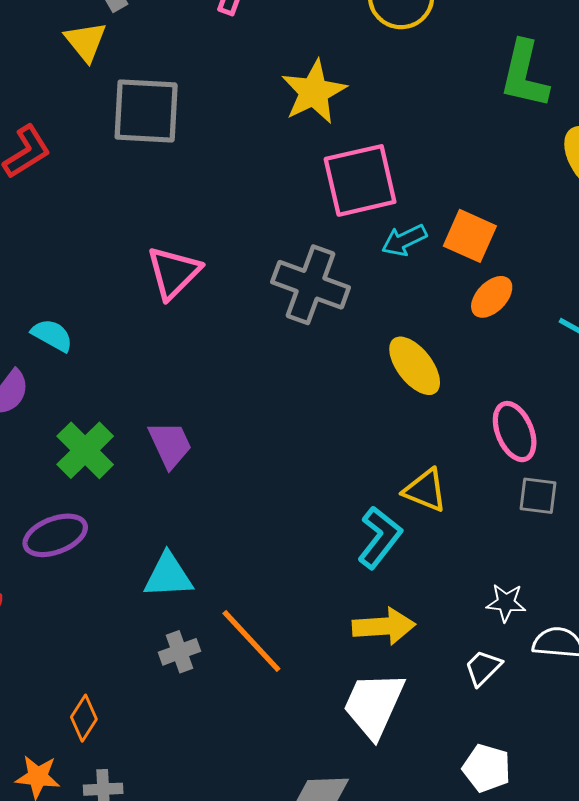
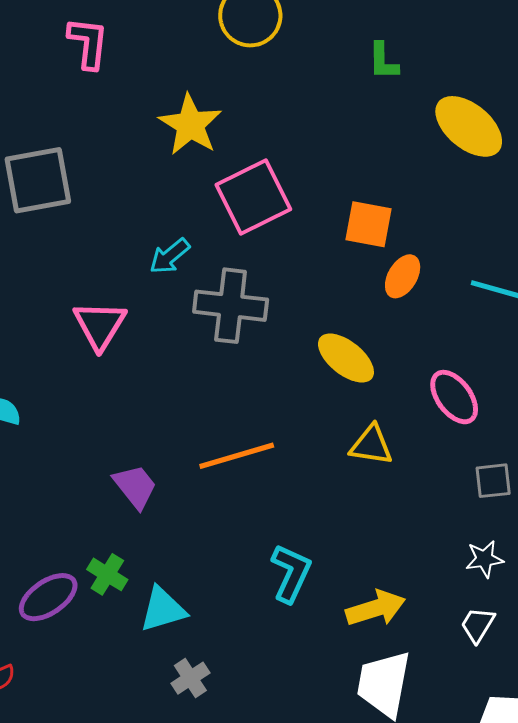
green L-shape: (524, 74) -> (383, 61), size x0.6
cyan arrow: (404, 240) -> (170, 256), moved
green cross: (85, 450) -> (107, 574), moved, size x0.7
yellow triangle: (425, 490) -> (371, 445), moved
gray square: (538, 496) -> (493, 481), moved
cyan L-shape: (380, 537) -> (291, 573), moved
orange line: (251, 641) -> (237, 456), moved, turned -50

